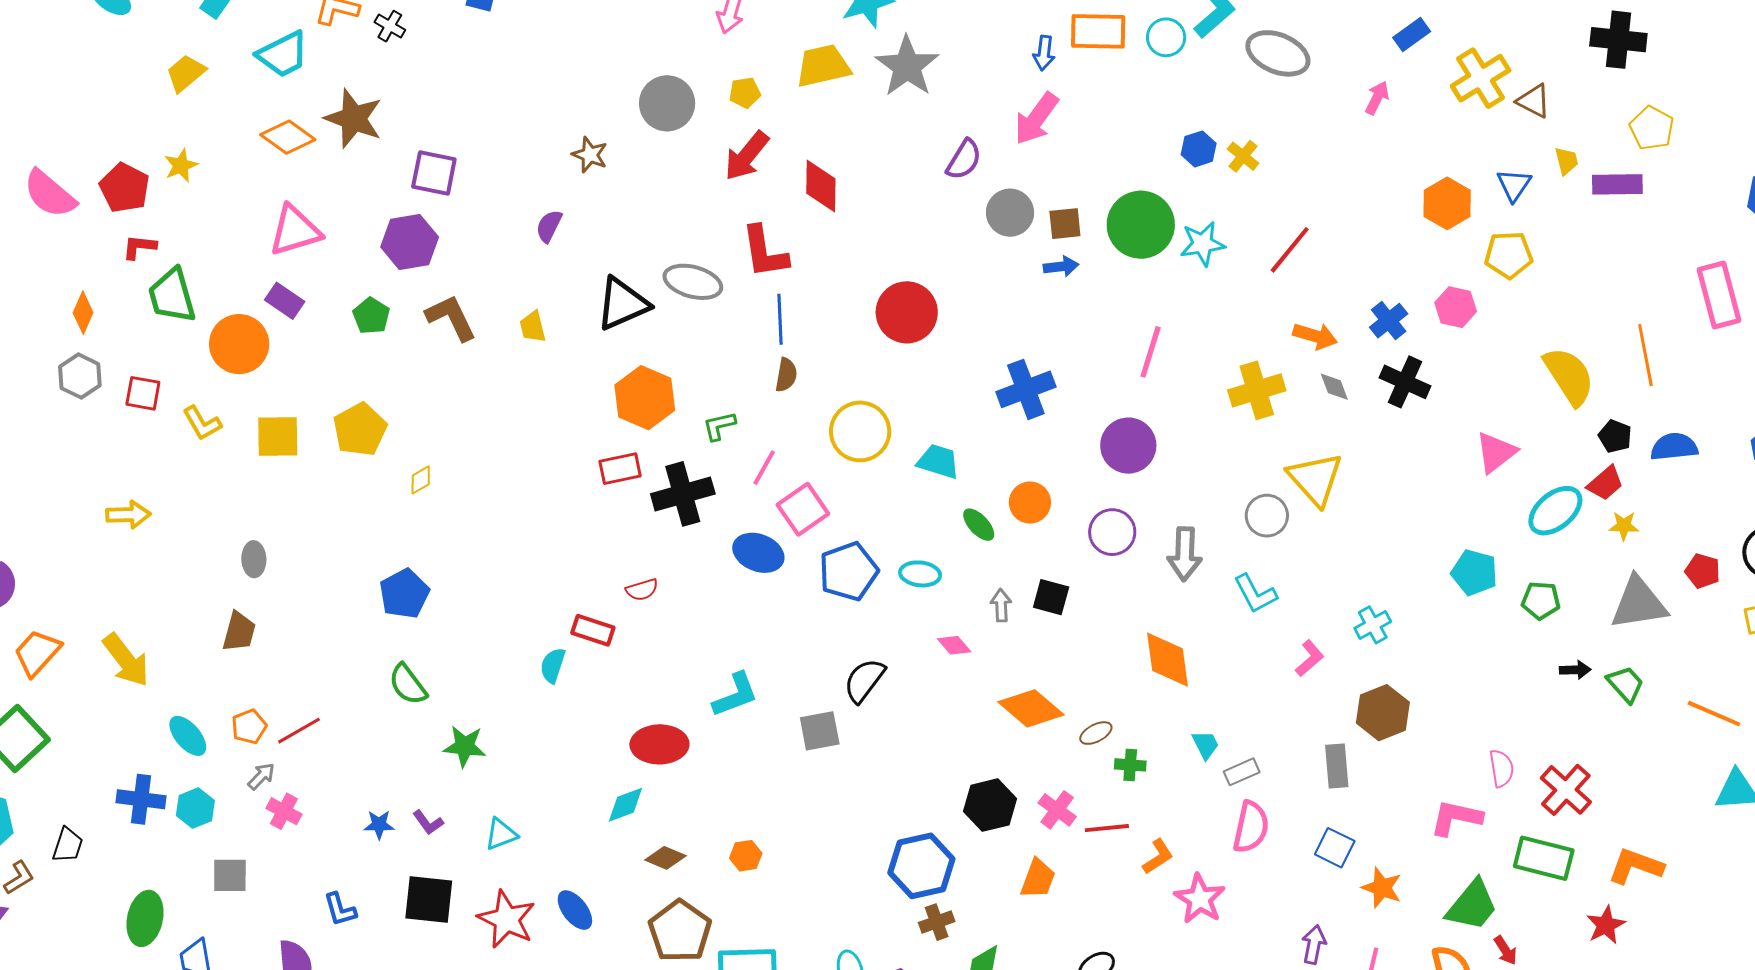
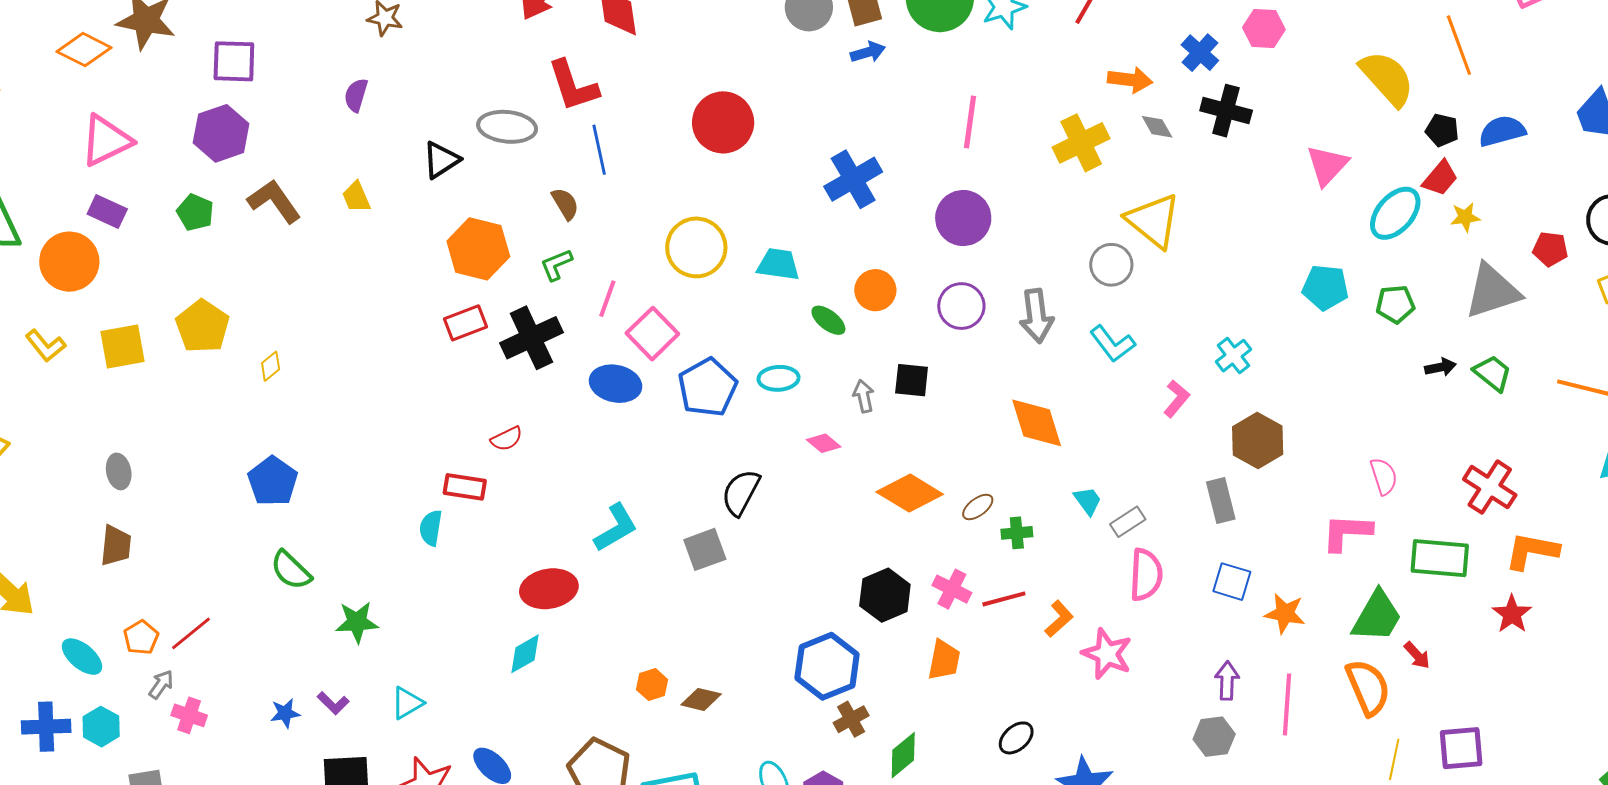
black triangle: (622, 304) -> (441, 160), size x0.7
brown semicircle: (786, 375) -> (565, 204), moved, turned -32
red cross: (1566, 790) -> (1490, 487), moved
brown diamond: (665, 858) -> (701, 699), moved

